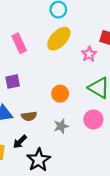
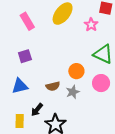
orange circle: (60, 94) -> (76, 71), moved
brown semicircle: (29, 116) -> (53, 86), moved

